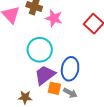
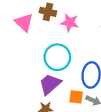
purple trapezoid: (45, 75) -> (50, 84), moved

